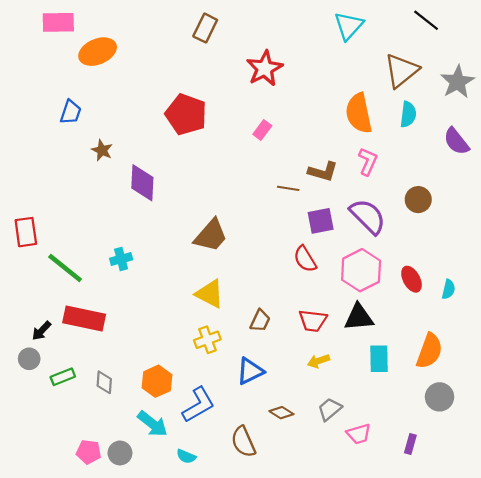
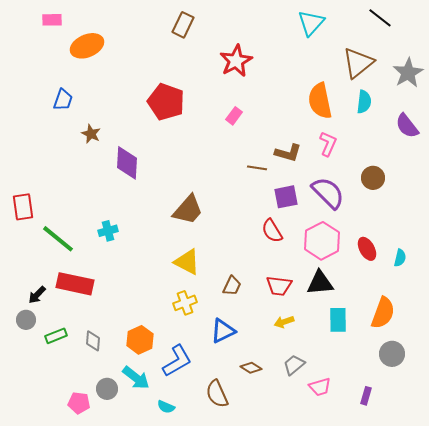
pink rectangle: (58, 22) -> (52, 20), size x0.7
gray circle: (120, 453) -> (107, 389), moved

